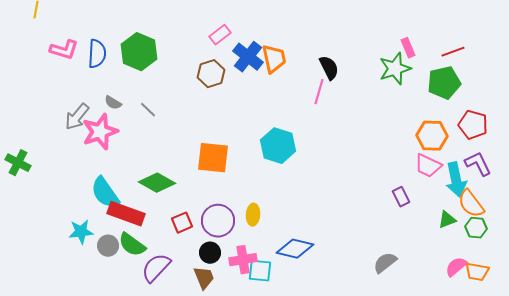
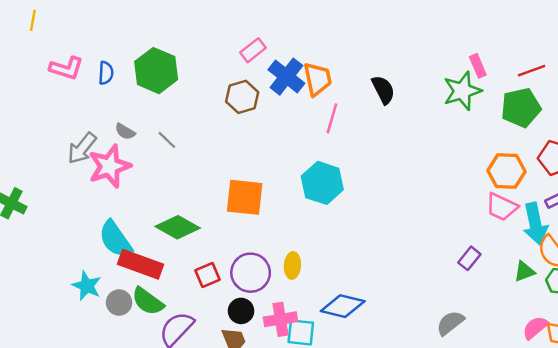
blue semicircle: (97, 54) -> (106, 73), size x0.7
pink line: (319, 92) -> (332, 118), moved
purple rectangle: (401, 197) -> (469, 258), moved, turned 66
cyan star: (81, 232) -> (87, 286), turned 30

